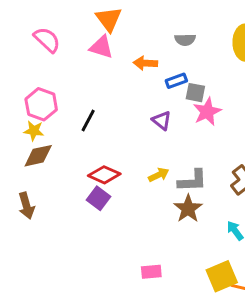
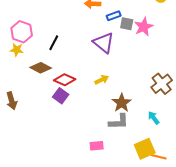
pink star: (207, 112) -> (144, 27), moved
purple triangle: (162, 120) -> (104, 43), size x1.6
brown diamond: (38, 156) -> (41, 68), moved, turned 40
gray L-shape: (192, 181) -> (119, 122), moved

